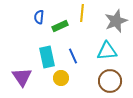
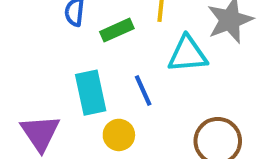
cyan triangle: (107, 51) -> (188, 54), moved

